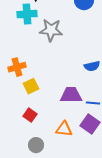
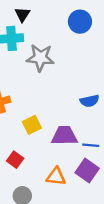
yellow square: (31, 86) -> (32, 125), moved

